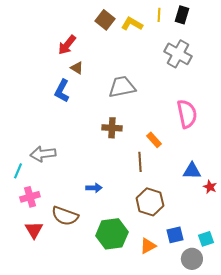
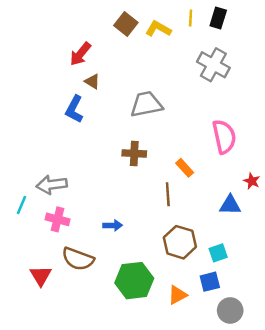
red star: (210, 187) -> (252, 181), moved
pink cross: (30, 197) -> (58, 219), moved, turned 30
cyan square: (206, 239) -> (218, 253), moved

